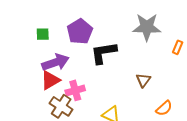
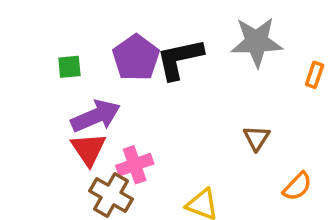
black L-shape: (104, 53) -> (180, 59), moved
red triangle: (50, 80) -> (88, 149), turned -30

